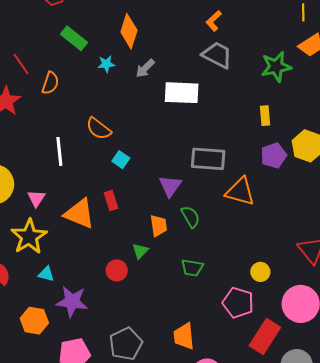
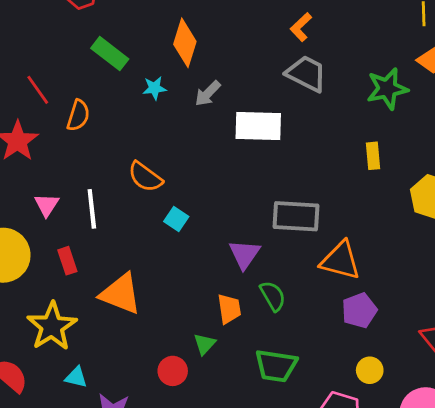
purple pentagon: (274, 155) -> (359, 310), moved
pink triangle: (36, 198) -> (47, 205), moved
red rectangle: (111, 201) -> (67, 261), moved
green trapezoid: (192, 268) -> (276, 366), size x1.4

